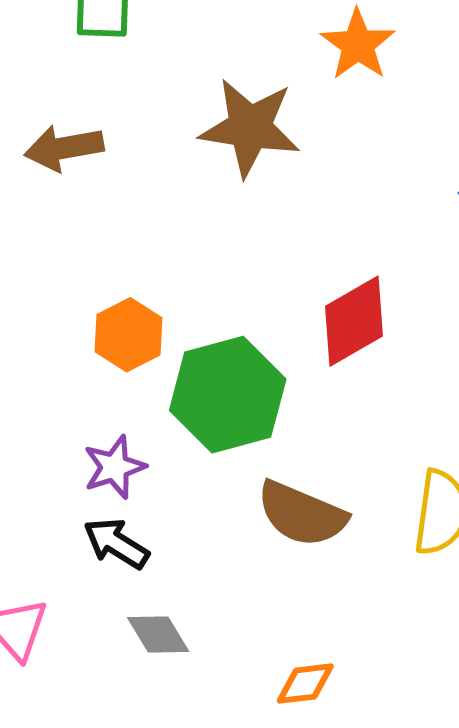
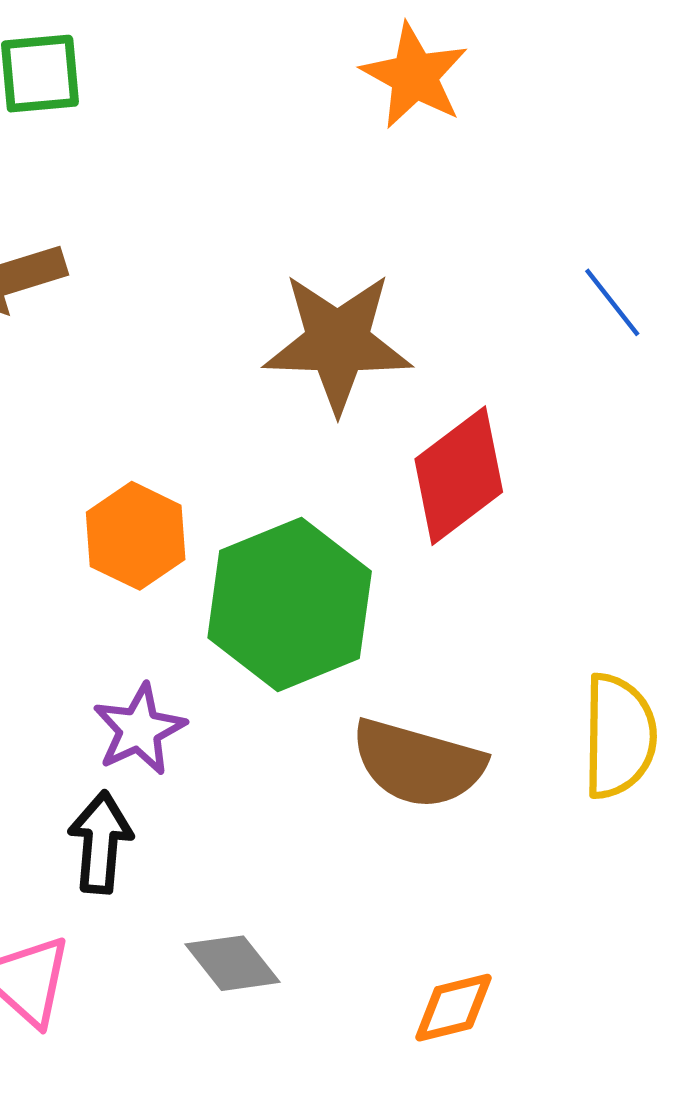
brown star: (250, 128) -> (338, 342), moved
black arrow: (116, 543) -> (100, 842), moved, turned 70

